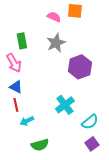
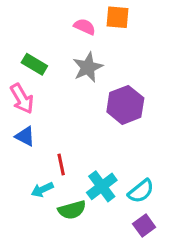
green rectangle: (22, 41) -> (34, 64), turned -49
red line: (16, 105) -> (61, 164), moved
cyan cross: (65, 105) -> (102, 186), moved
green semicircle: (40, 145) -> (72, 210), moved

